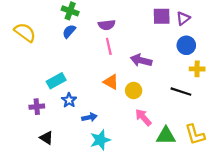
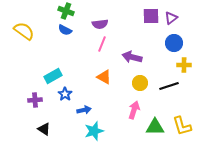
blue semicircle: (69, 31) -> (65, 30), turned -104
pink line: (109, 46) -> (102, 44), turned 35
yellow circle: (134, 90) -> (140, 83), moved
black line: (181, 92) -> (169, 86), turned -36
pink arrow: (143, 117) -> (134, 110), turned 60

